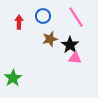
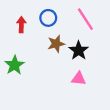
pink triangle: (75, 58) -> (79, 79), moved
green star: (13, 78) -> (15, 65), moved

